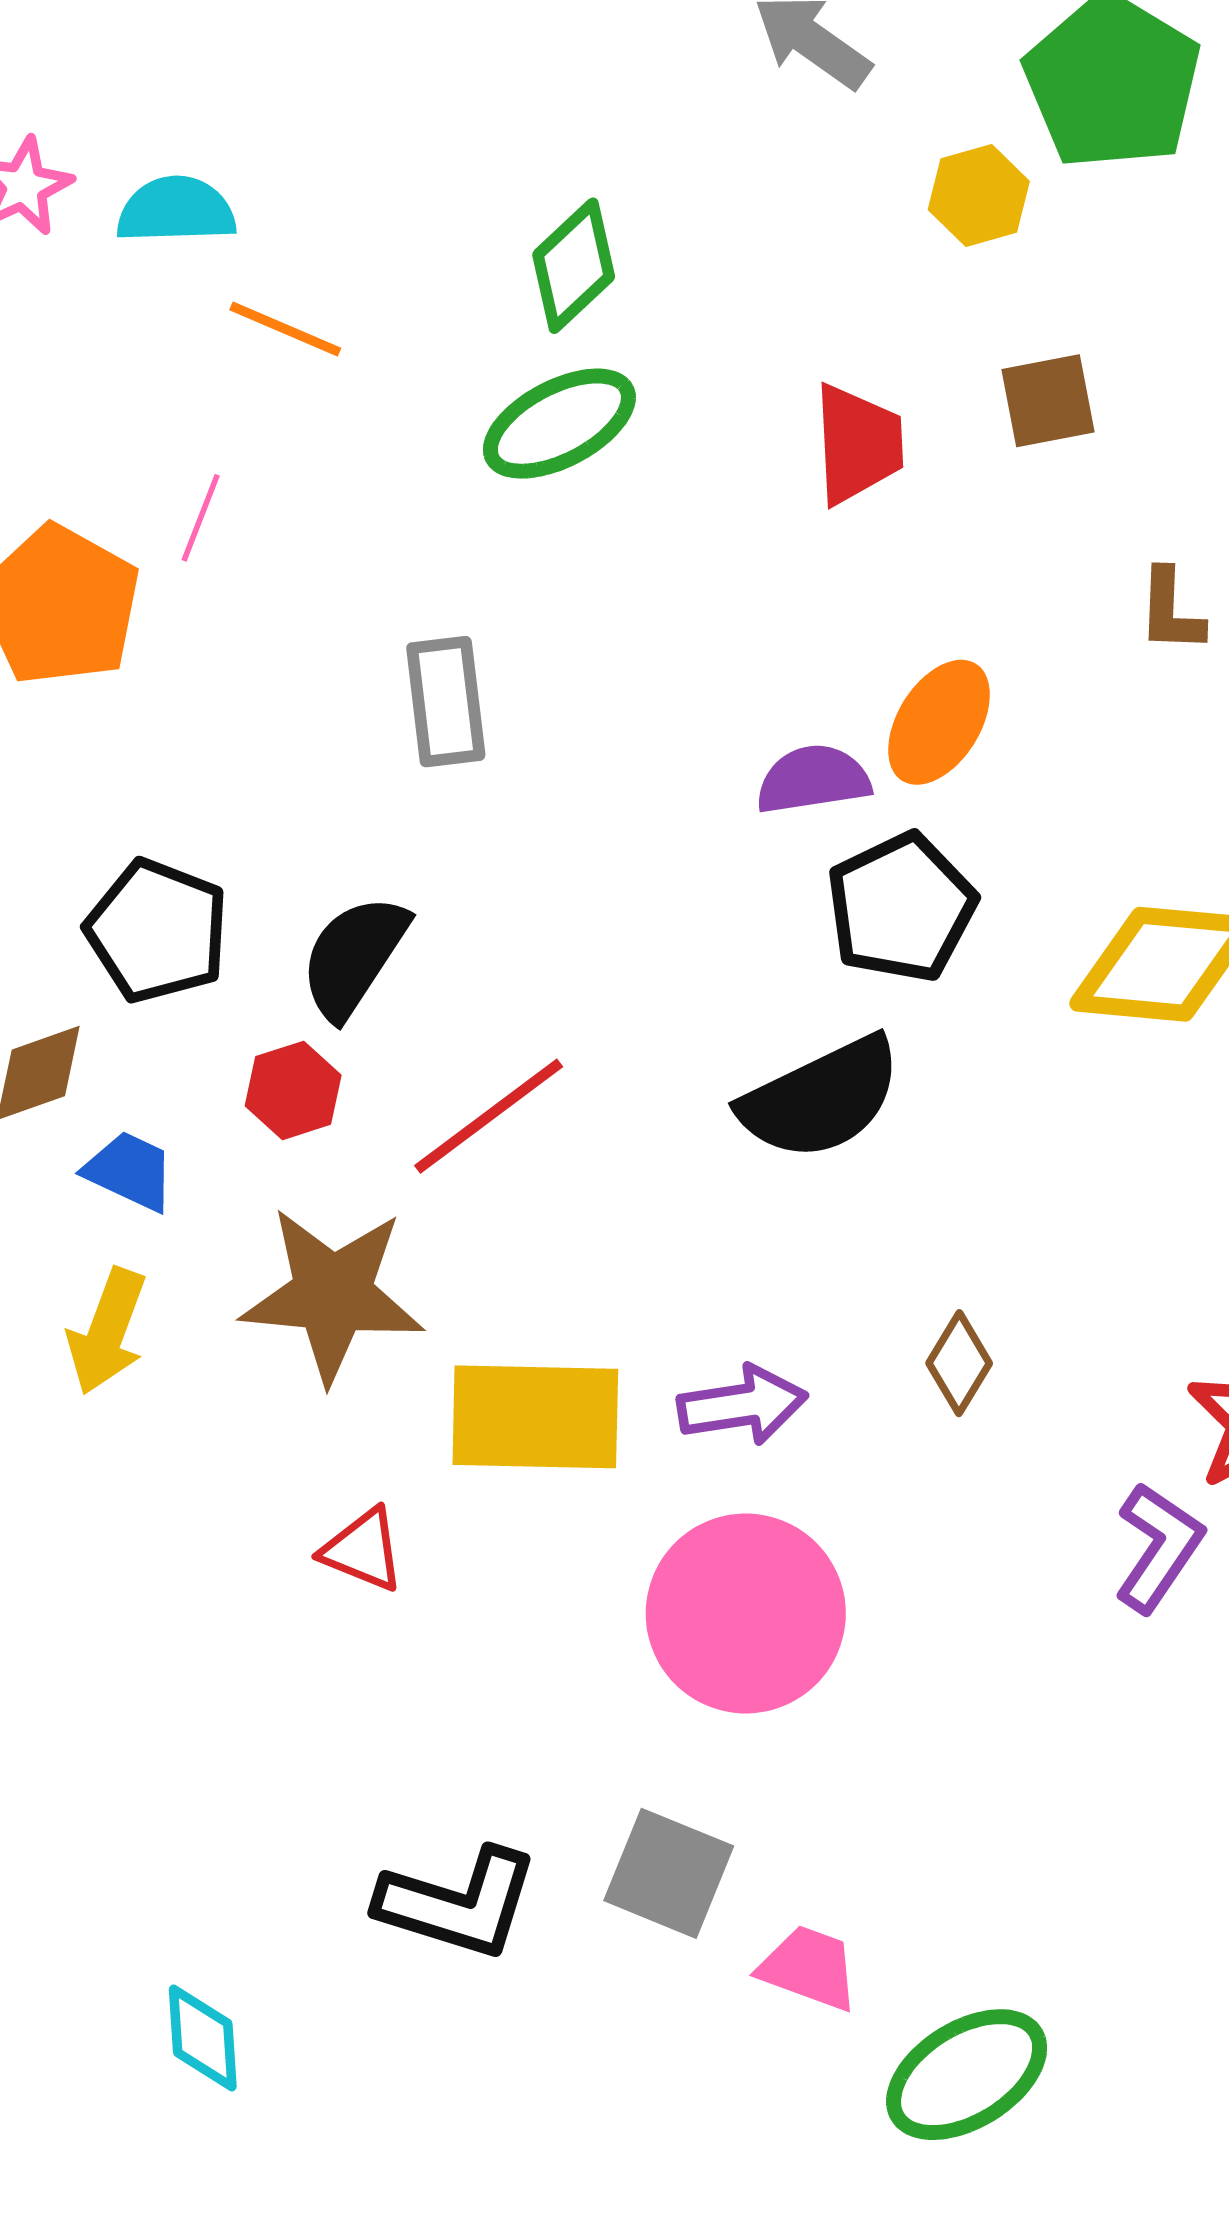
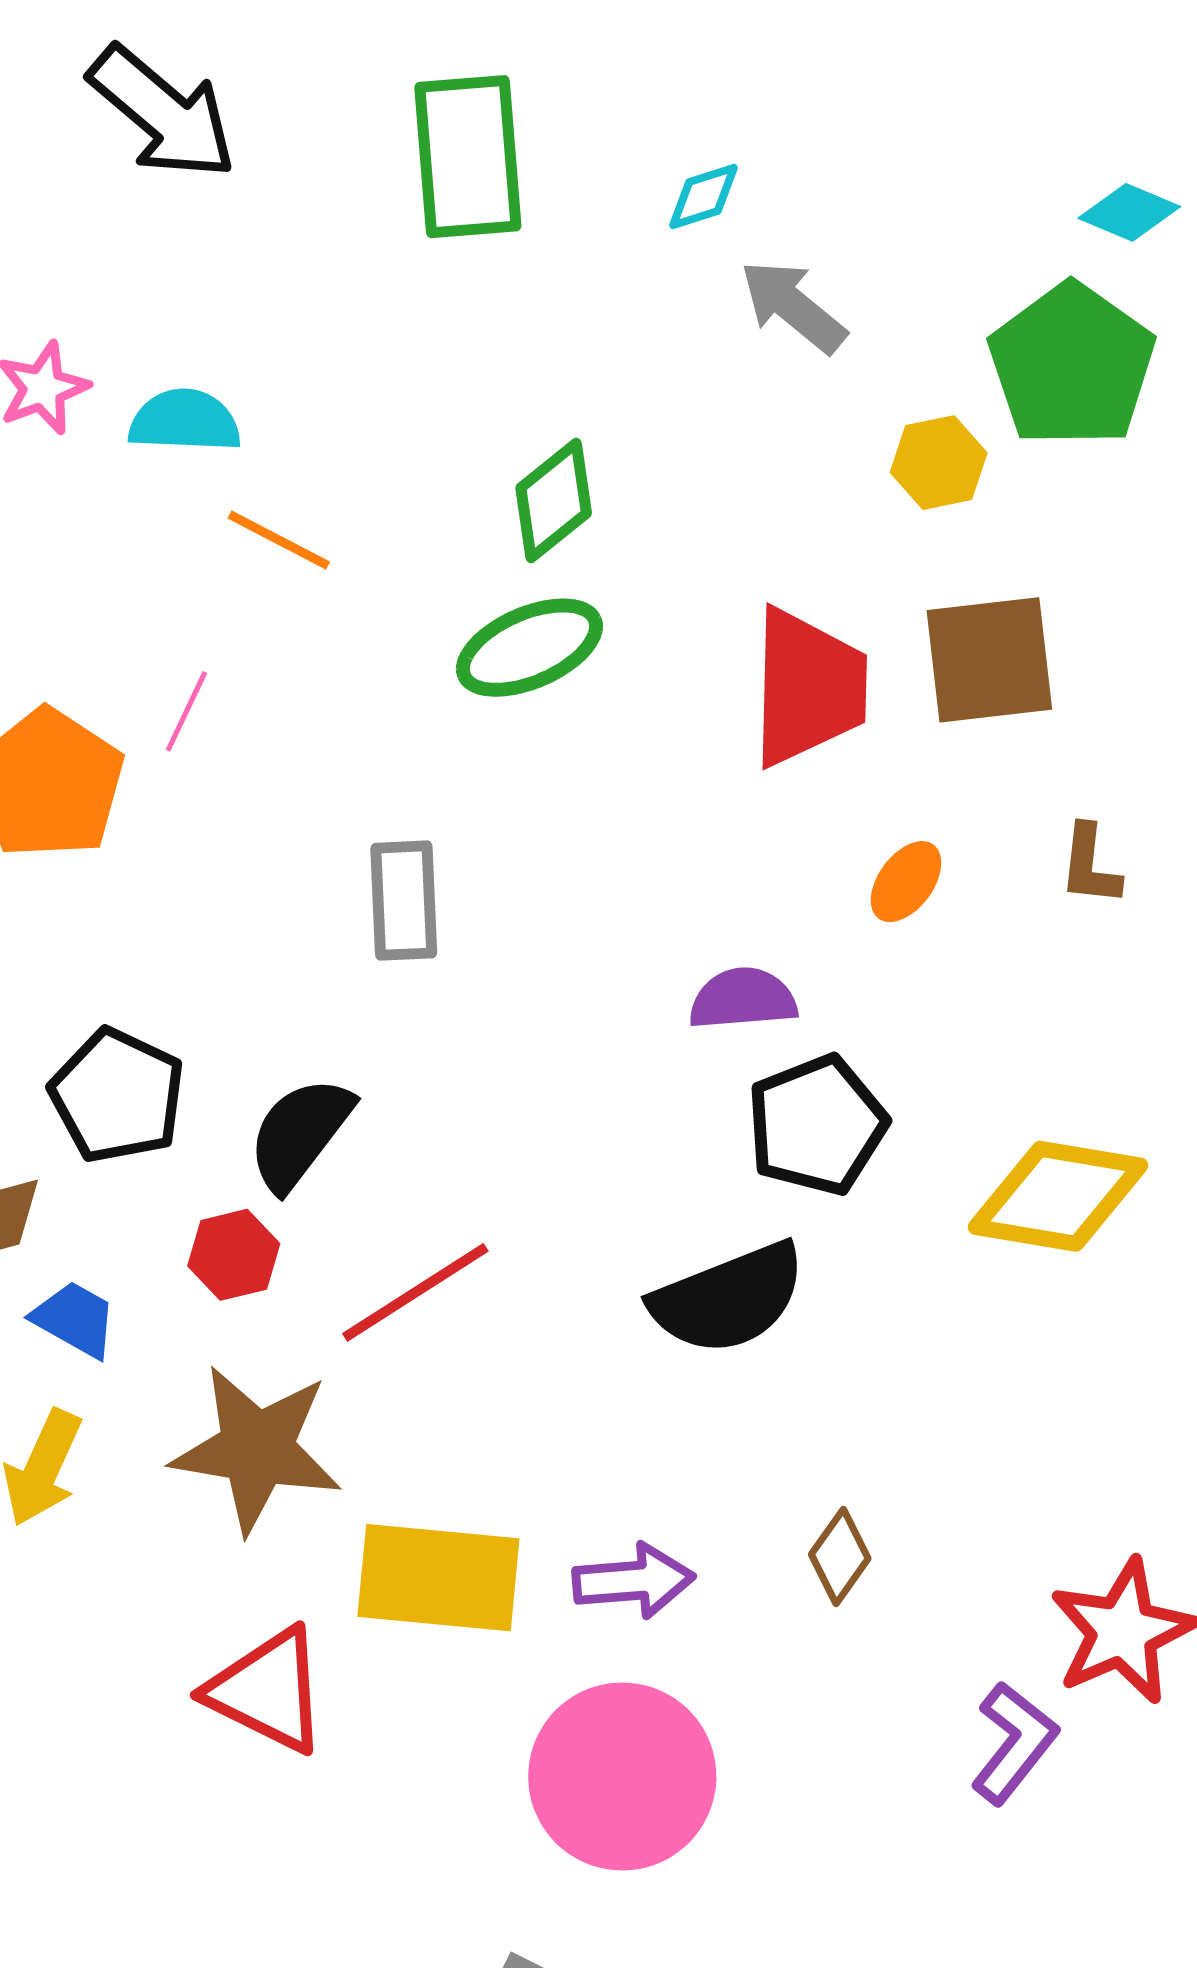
brown square: (1048, 401) -> (989, 660), size x1.5
red trapezoid: (858, 444) -> (808, 687), size x1.4
orange ellipse: (939, 722) -> (906, 882), moved, size x0.7
red triangle: (363, 1550) -> (268, 1691), size x1.6

